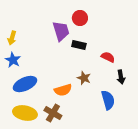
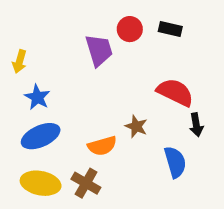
black rectangle: (79, 45) -> (170, 29), moved
red semicircle: (108, 57) -> (175, 92), size x1.6
blue star: (13, 60) -> (37, 97), moved

